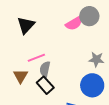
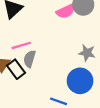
black rectangle: (45, 85) -> (16, 69), moved

